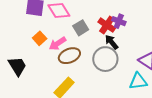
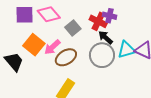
orange square: (40, 38) -> (34, 45), size x1.5
black trapezoid: (17, 66) -> (14, 62), moved
cyan triangle: (138, 81) -> (126, 50), moved

